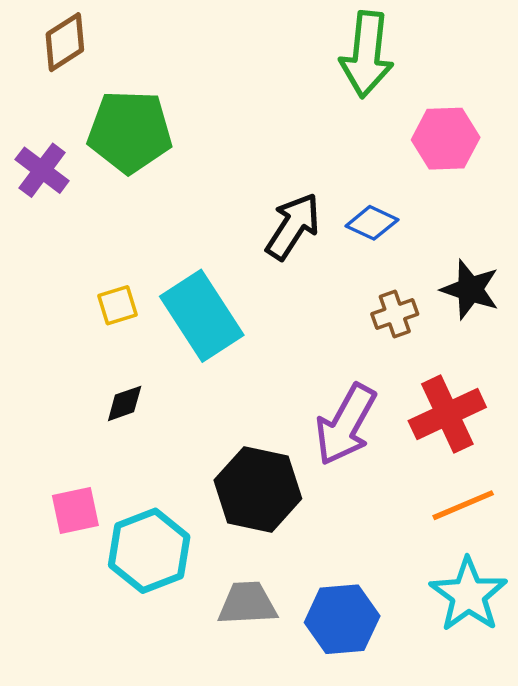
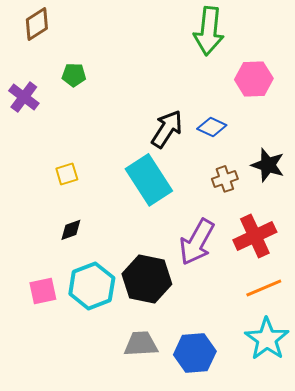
green pentagon: (130, 132) -> (74, 75), size x0.5
cyan rectangle: (202, 316) -> (149, 180), moved
cyan hexagon: (149, 551) -> (92, 286), moved

